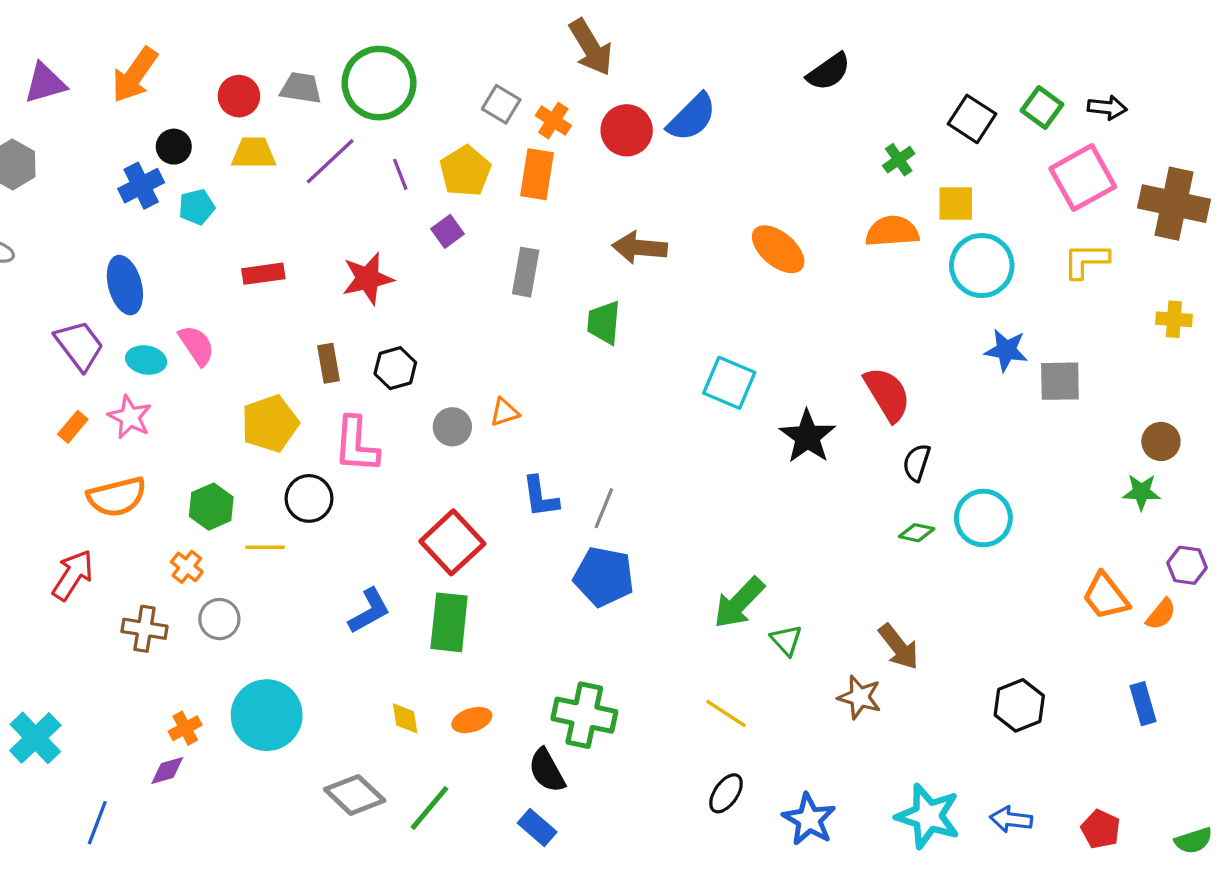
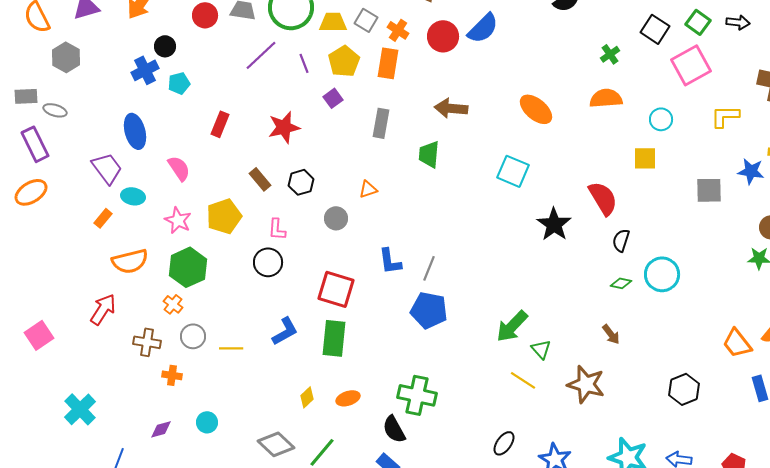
yellow trapezoid: (254, 153) -> (333, 22), moved
pink square: (1083, 178) -> (691, 65), moved
yellow square: (956, 204) -> (645, 158), moved
cyan circle: (982, 266) -> (661, 119), size x0.6
red rectangle: (263, 274) -> (220, 124), turned -60
blue star: (1006, 350) -> (751, 171), moved
cyan ellipse: (146, 360) -> (133, 196), moved
brown rectangle: (329, 363) -> (260, 179), turned -30
cyan square: (729, 383) -> (513, 171), moved
orange triangle: (504, 412) -> (368, 189), moved
pink star: (130, 417) -> (178, 220), moved
pink L-shape: (356, 445) -> (277, 229), size x0.6
black circle: (309, 498) -> (268, 262), moved
green hexagon: (211, 507) -> (188, 267), size x1.4
red square: (452, 542) -> (336, 289), turned -30
yellow line: (265, 547) -> (231, 348), moved
orange trapezoid: (1106, 596) -> (737, 343), moved
brown arrow: (899, 647) -> (611, 334), moved, size x0.7
brown star: (860, 697) -> (586, 384), size x1.4
yellow line: (726, 713) -> (523, 380), moved
cyan circle: (267, 715) -> (207, 422), moved, size x0.5
yellow diamond: (405, 718) -> (307, 397), turned 55
orange cross: (185, 728) -> (172, 375), moved, turned 36

